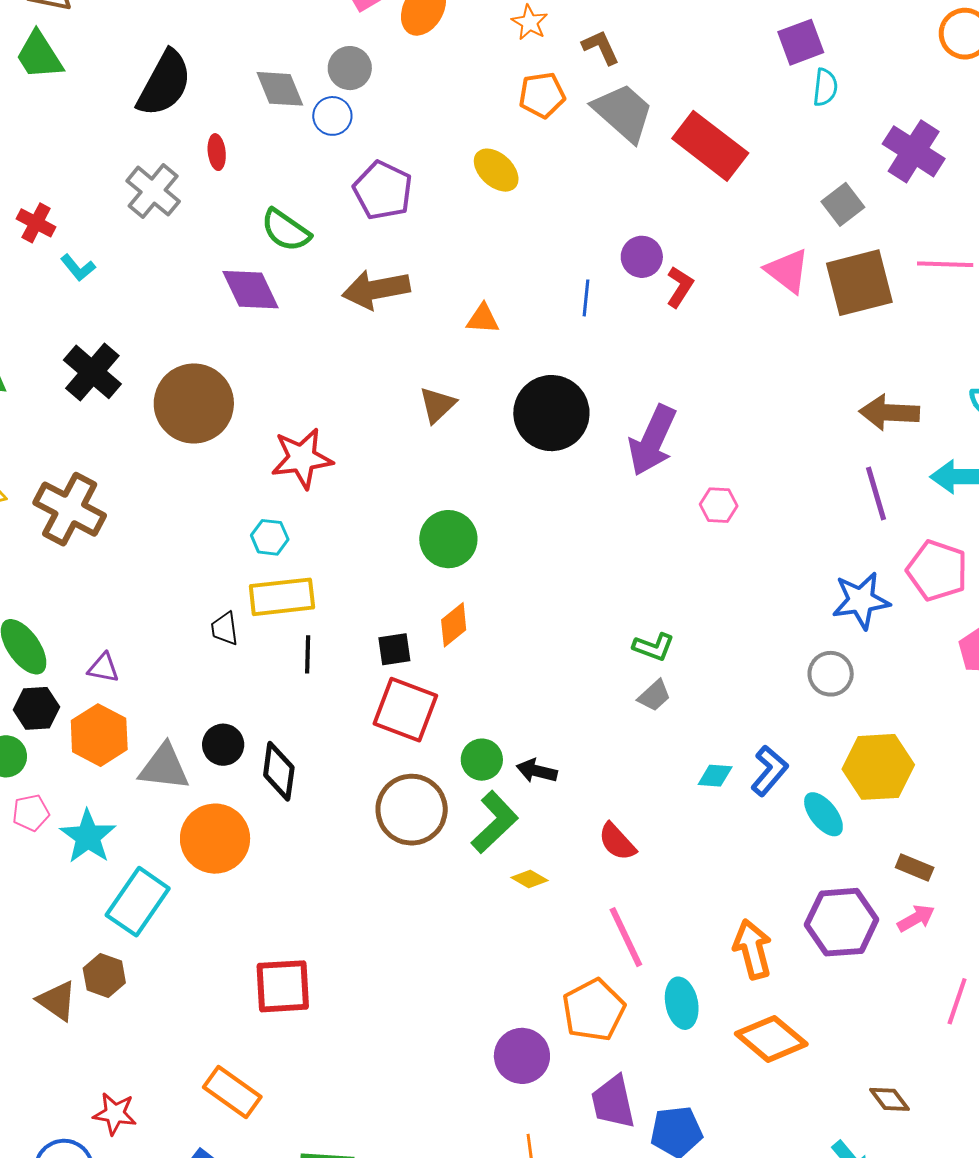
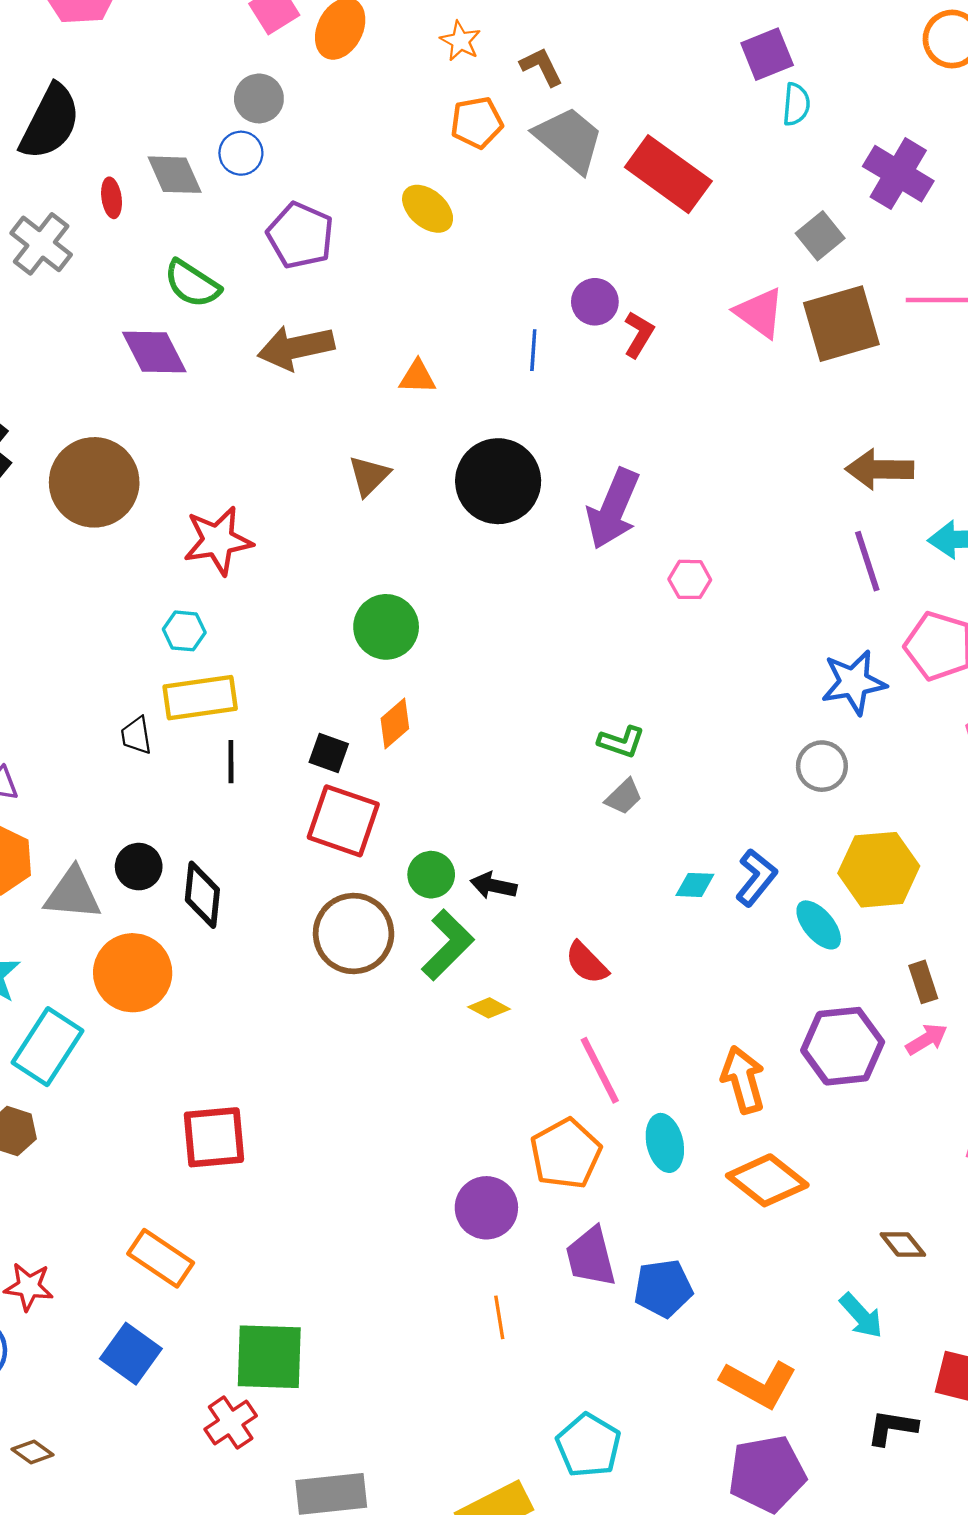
gray diamond: (280, 89) -> (175, 175), moved
black square: (394, 649) -> (329, 753), turned 30
brown rectangle: (915, 867) -> (923, 982), turned 51

